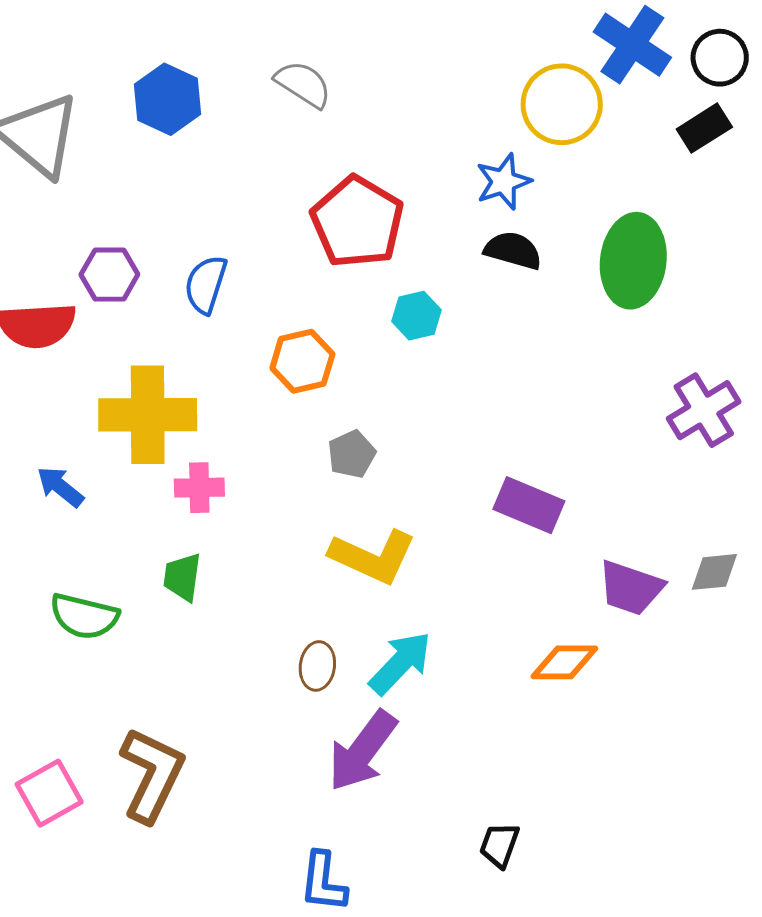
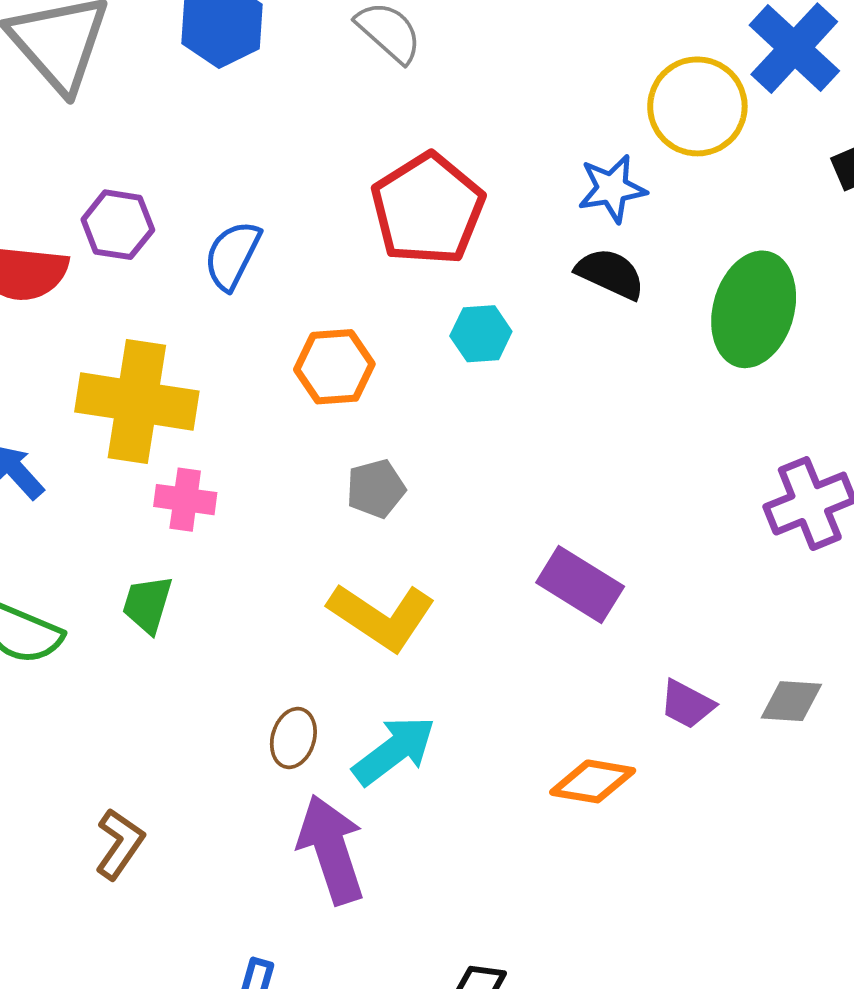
purple trapezoid: (631, 588) -> (687, 704), size x0.7
purple arrow: (362, 751) -> (331, 849), turned 116
brown L-shape: (152, 775) -> (120, 844), moved, size x0.6

